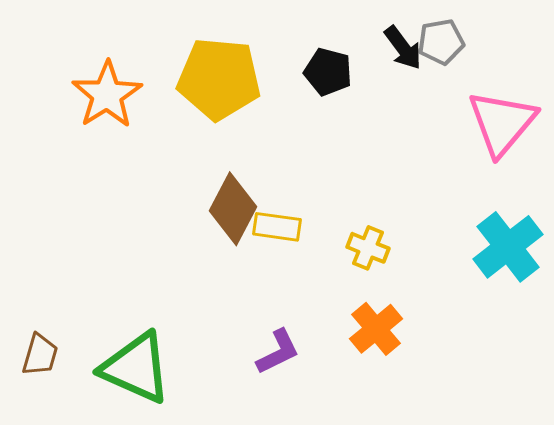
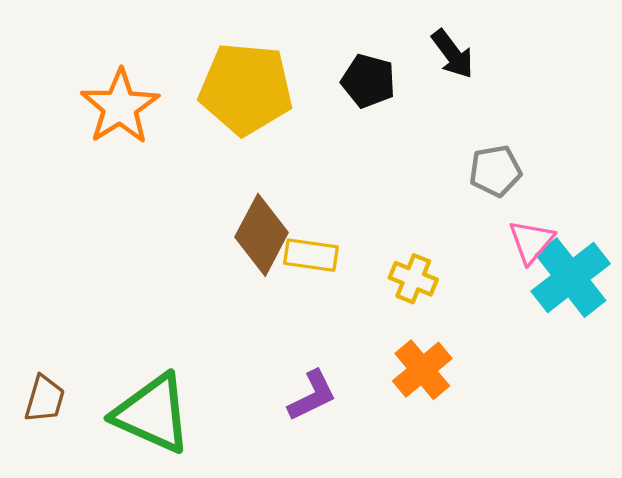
gray pentagon: (441, 42) -> (495, 171), moved
pink triangle: (502, 123) -> (531, 242), moved, size x0.6

